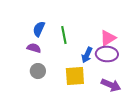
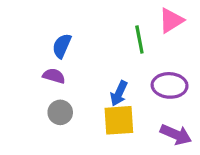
green line: (64, 35) -> (139, 39), moved
pink triangle: (108, 38) -> (171, 20), moved
blue arrow: (87, 55) -> (119, 93), moved

